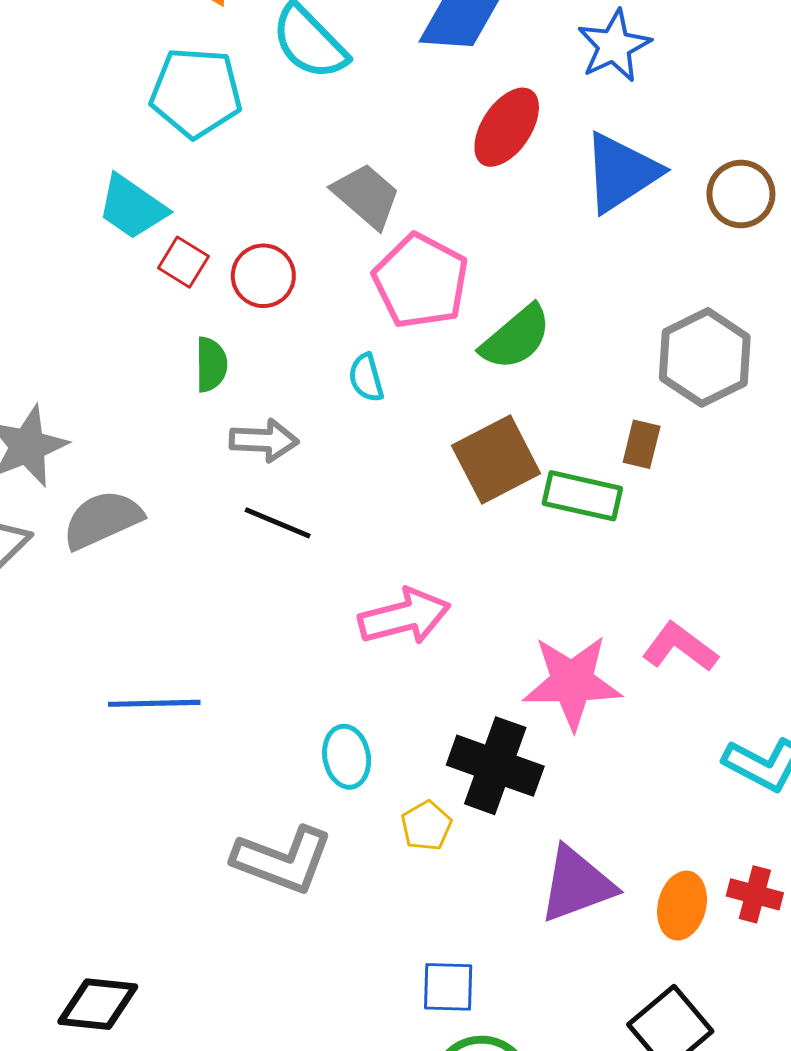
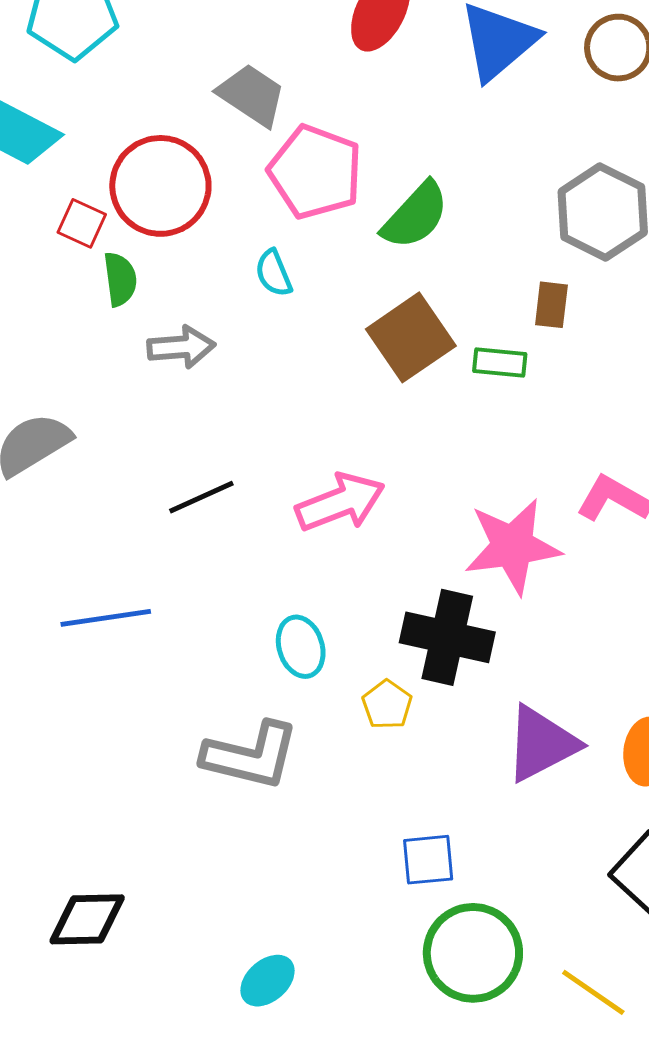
red square: (183, 262) -> (82, 223), moved
red circle: (263, 276) -> (160, 186), size x1.6
green rectangle: (582, 496) -> (500, 362), size x0.7
black line: (278, 523) -> (201, 497), moved, turned -40

